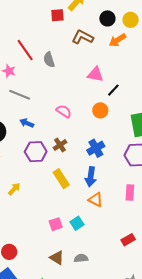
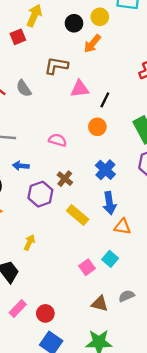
brown L-shape: (83, 37) -> (56, 66), moved

